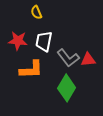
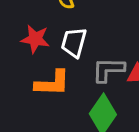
gray L-shape: (68, 58) -> (108, 70), turned 125

